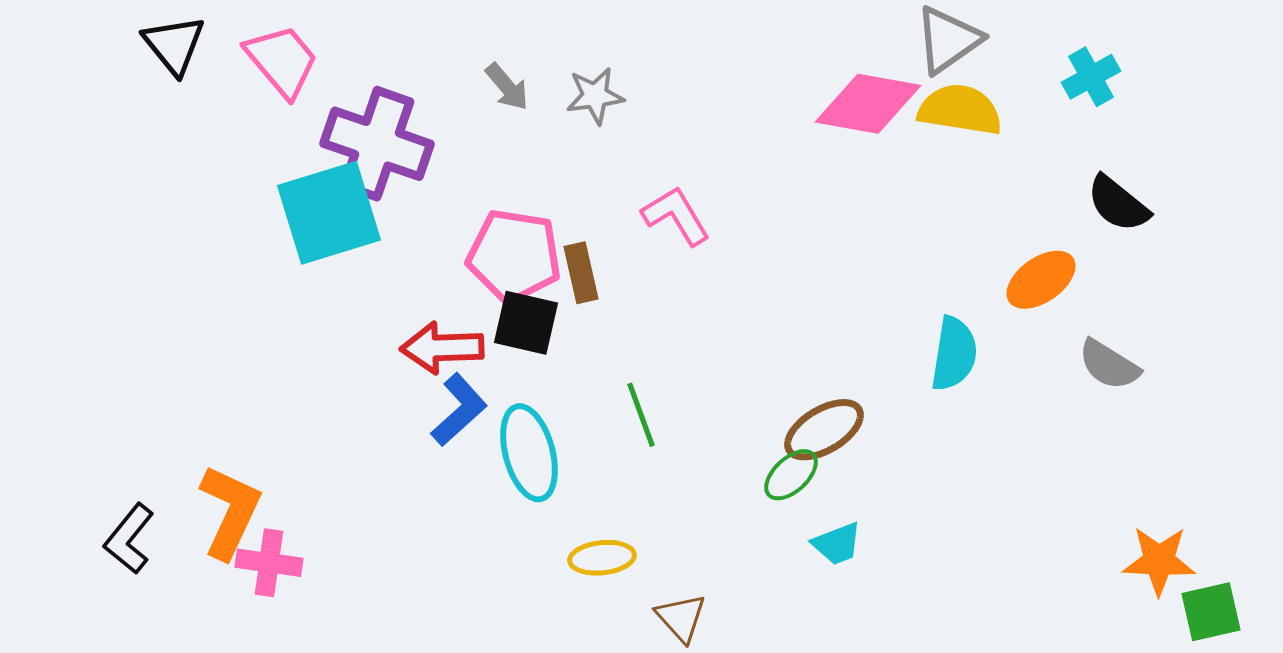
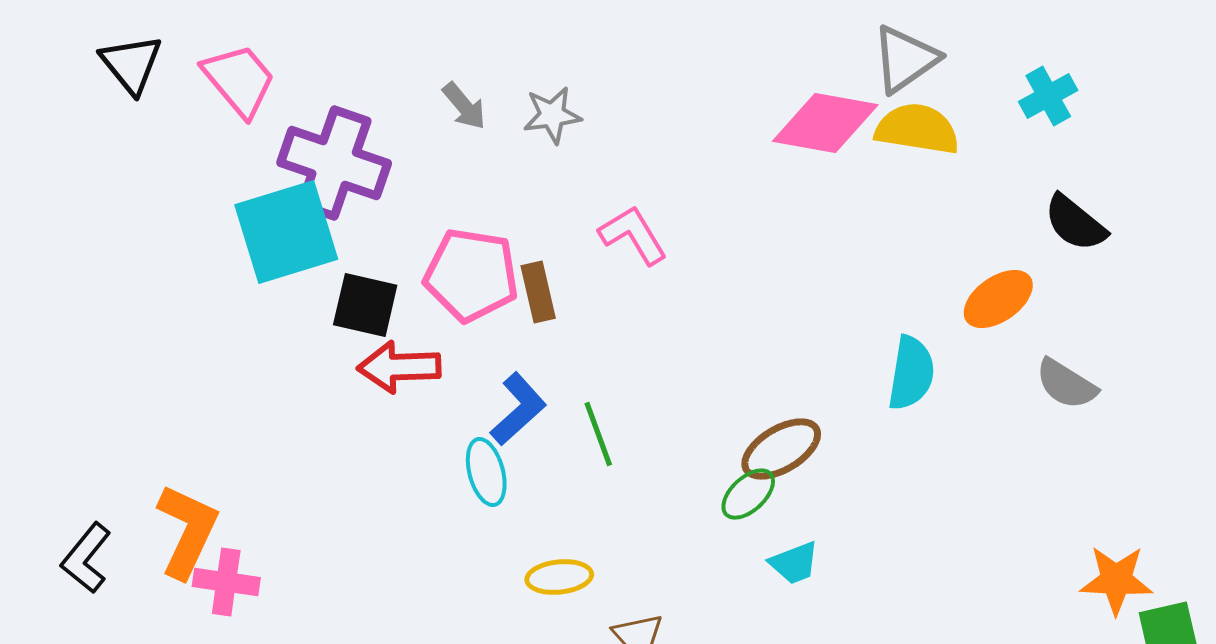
black square: (526, 323) -> (365, 305), moved
blue L-shape: (459, 410) -> (518, 409), moved
cyan ellipse: (529, 453) -> (486, 472), size x0.7

